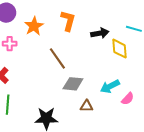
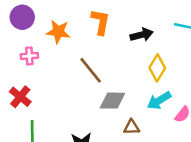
orange star: (34, 26) -> (58, 32), turned -30
yellow diamond: (120, 49) -> (157, 68), moved, turned 40

